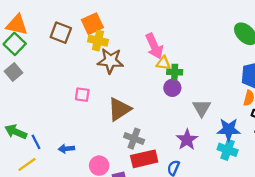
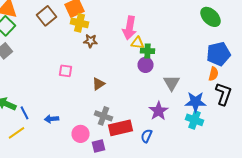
brown square: (61, 33) -> (46, 16), turned 30
pink arrow: (154, 46) -> (130, 28), turned 35
brown star: (110, 61) -> (90, 41), size x0.6
brown triangle: (119, 109) -> (98, 84), size x0.6
gray cross: (134, 139) -> (104, 116), moved

